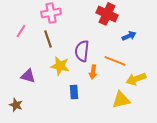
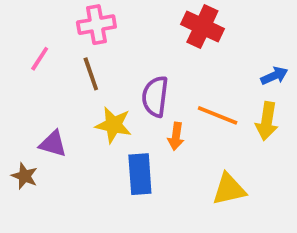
blue arrow: (129, 36) -> (274, 76), moved
yellow arrow: (136, 79) -> (267, 121), moved, turned -60
blue rectangle: (74, 92) -> (140, 174), size x1.5
brown star: (16, 105) -> (25, 176), moved

